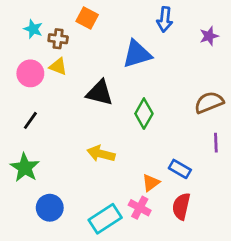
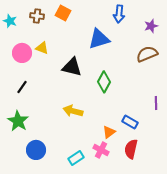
cyan star: (33, 29) -> (10, 21), moved
brown cross: (58, 39) -> (37, 16), moved
brown semicircle: (209, 102) -> (147, 54), moved
cyan rectangle: (105, 219) -> (76, 158), size x0.7

